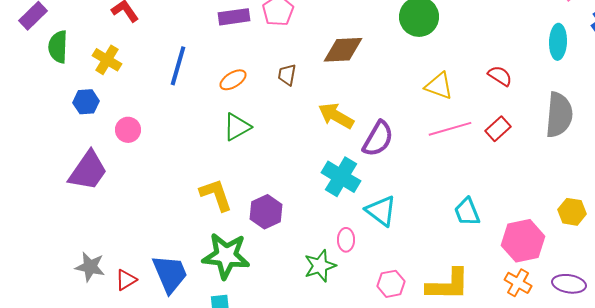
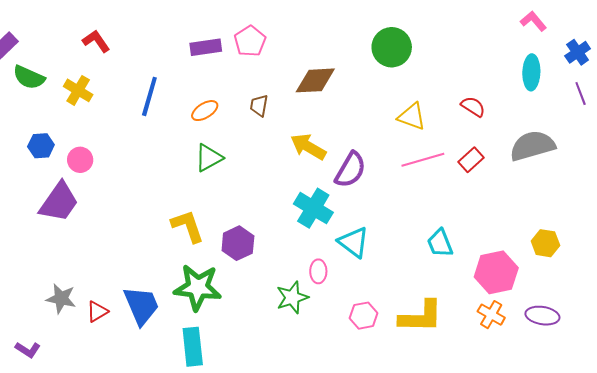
green semicircle: (58, 47) -> (29, 77), turned -68
blue hexagon: (86, 102) -> (41, 146), moved
gray semicircle: (559, 115) -> (532, 146), turned -111
pink circle: (128, 130) -> (80, 160), moved

